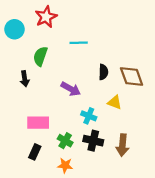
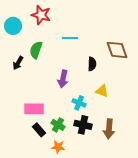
red star: (46, 17) -> (41, 15), turned -30
brown diamond: (132, 77) -> (117, 50), moved
black arrow: (25, 79) -> (18, 63), moved, turned 40
purple arrow: (71, 89) -> (63, 79), turned 72
black rectangle: (35, 152) -> (39, 130), moved, turned -64

